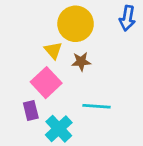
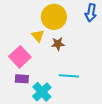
pink square: (46, 83) -> (20, 57), moved
purple rectangle: (31, 110) -> (22, 79), turned -72

